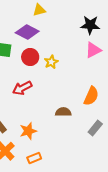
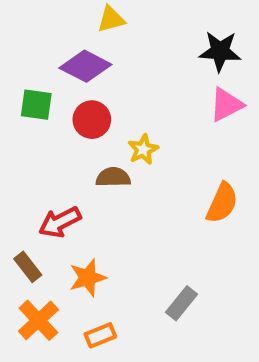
yellow star: (51, 62) -> (143, 149), moved
red arrow: (22, 88) -> (60, 222), moved
brown semicircle: (63, 112) -> (113, 177), moved
gray rectangle: (95, 128) -> (182, 303), moved

